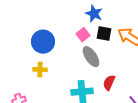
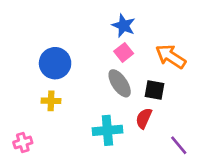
black square: (104, 34) -> (155, 90), moved
pink square: (83, 35) -> (124, 52), moved

